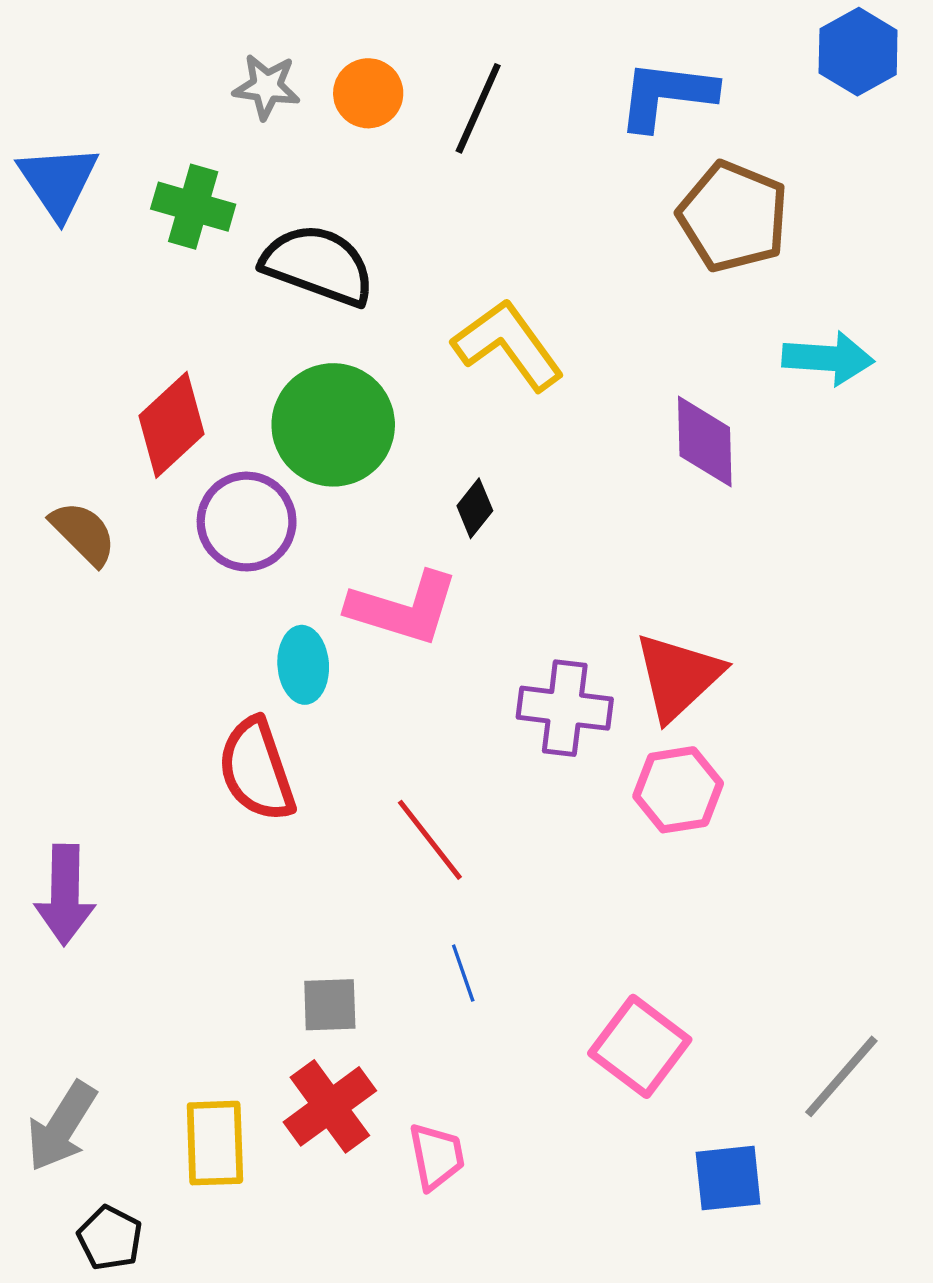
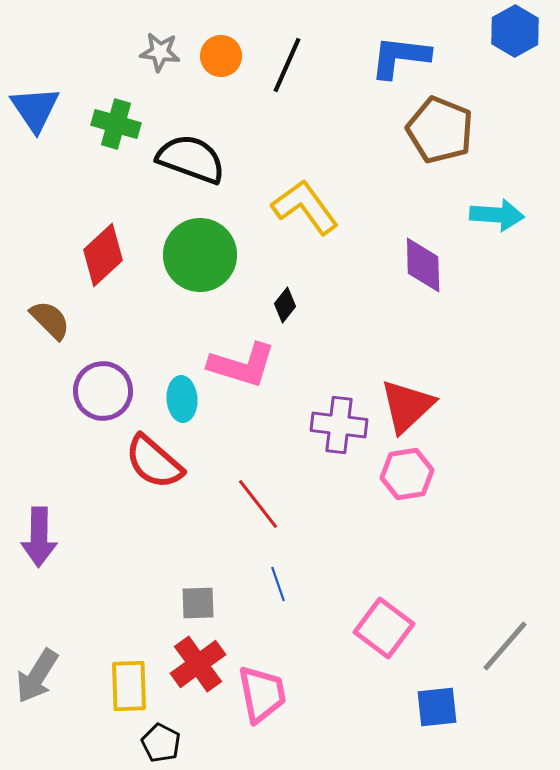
purple circle: (247, 522) -> (103, 391), moved
red semicircle: (257, 770) -> (154, 462), turned -30
pink trapezoid: (437, 1156) -> (262, 694), size x1.4
black pentagon: (110, 1238) -> (161, 743), moved

